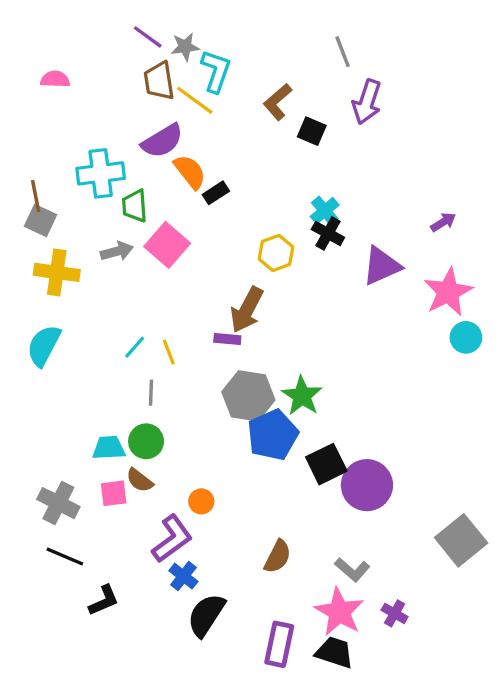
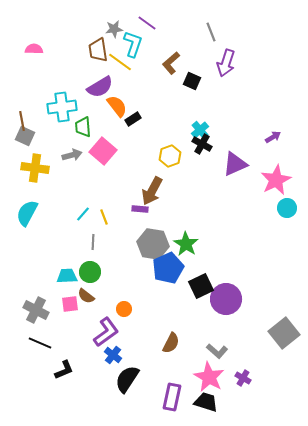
purple line: (148, 37) -> (147, 23), moved

